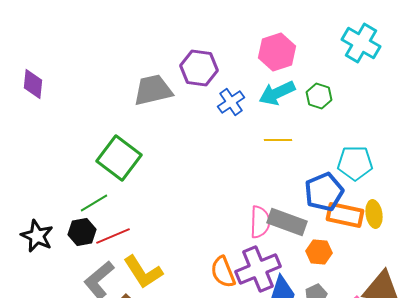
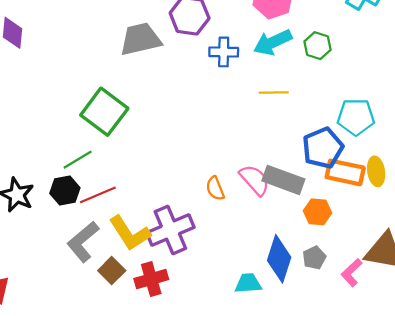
blue cross: (231, 102) -> (224, 52), turned 36
pink semicircle: (260, 222) -> (255, 180), turned -44
purple cross: (258, 269) -> (170, 230), moved
orange semicircle: (223, 272) -> (215, 188), moved, size x0.7

